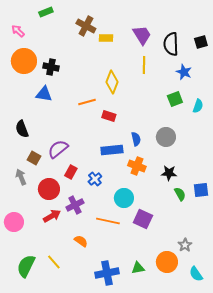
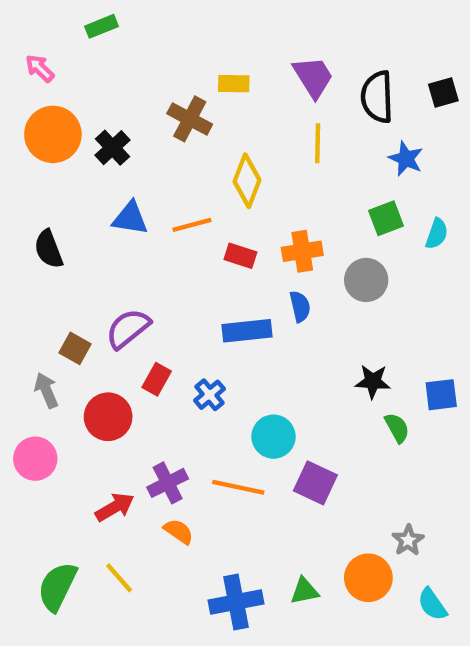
brown cross: (86, 26) -> (190, 119), moved
black cross: (51, 67) -> (112, 148), turned 35
blue triangle: (44, 94) -> (130, 218), moved
black semicircle: (22, 129) -> (49, 249), moved
gray circle: (166, 137) -> (366, 280), moved
orange cross: (137, 166) -> (302, 251), moved, turned -30
blue square: (201, 190) -> (441, 395), moved
purple cross: (75, 205) -> (168, 483), moved
red arrow: (52, 216) -> (115, 507), moved
pink circle: (14, 222) -> (35, 459), moved

